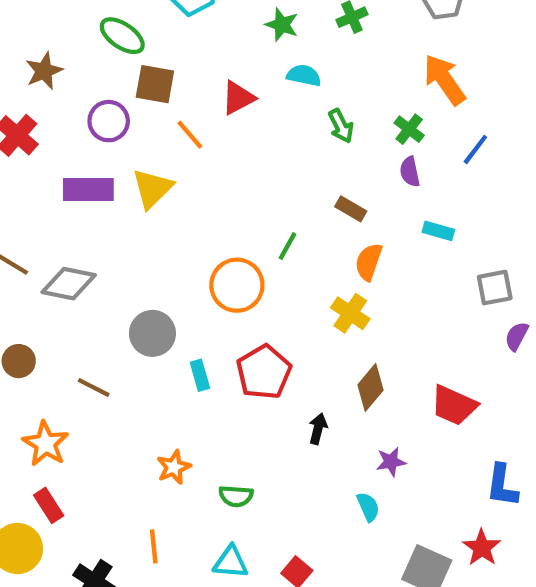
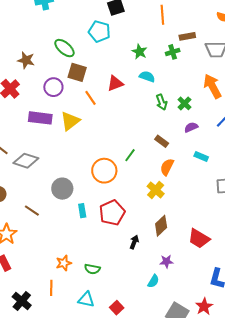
brown star: (44, 71) -> (26, 60), turned 30
green cross: (409, 129) -> (184, 103), moved
purple semicircle: (410, 172) -> (191, 127), turned 72
orange star: (174, 467) -> (64, 263), moved
cyan semicircle: (368, 507) -> (153, 281), turned 48

